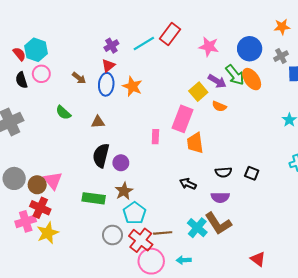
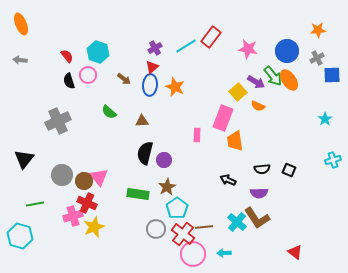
cyan hexagon: (36, 50) -> (98, 52), moved

